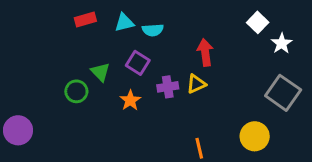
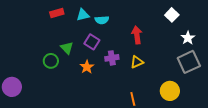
white star: (282, 43) -> (188, 38), moved
yellow triangle: (196, 84) -> (137, 62), moved
gray square: (283, 93) -> (189, 62), turned 30

